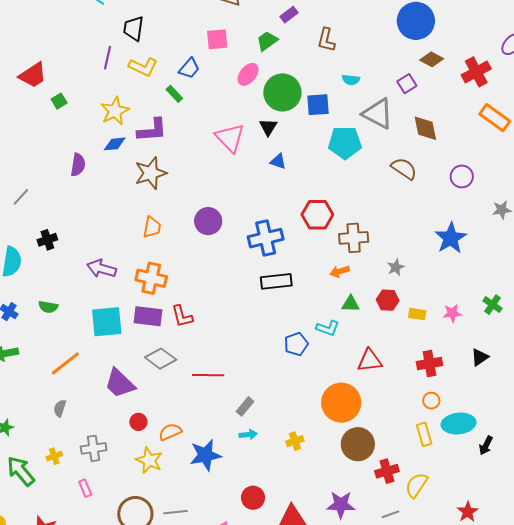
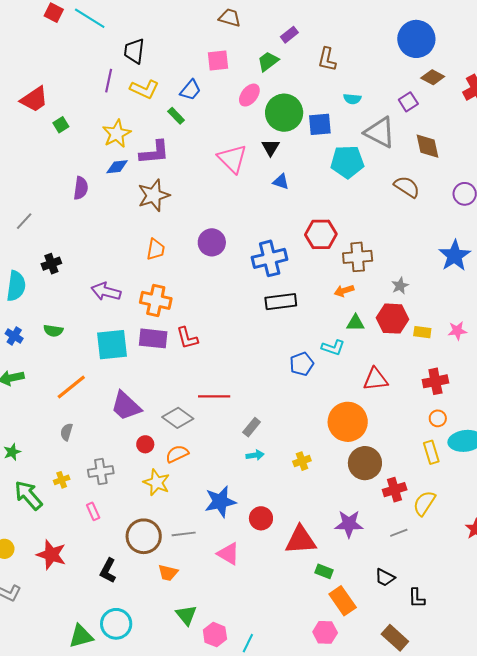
red hexagon: (388, 300) -> (392, 319), size x1.4
gray diamond: (161, 359) -> (178, 418), moved
blue star: (205, 455) -> (220, 502), moved

